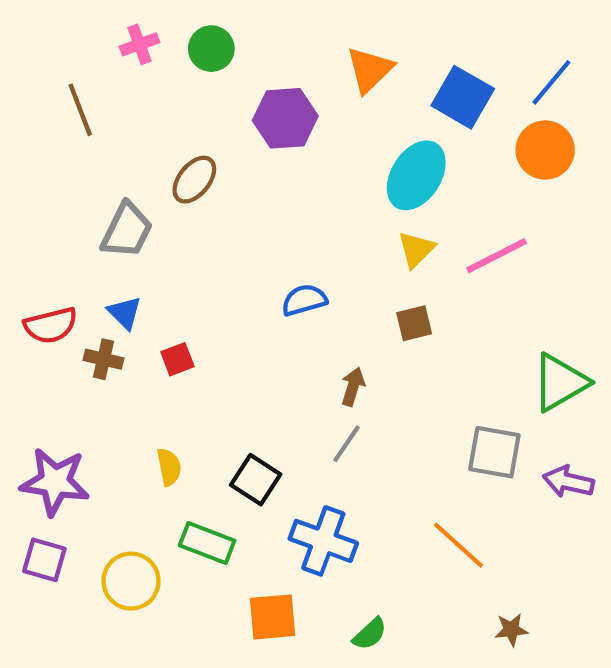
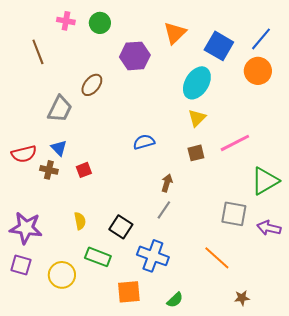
pink cross: (139, 44) -> (66, 21), turned 30
pink line: (497, 256) -> (235, 143), moved

